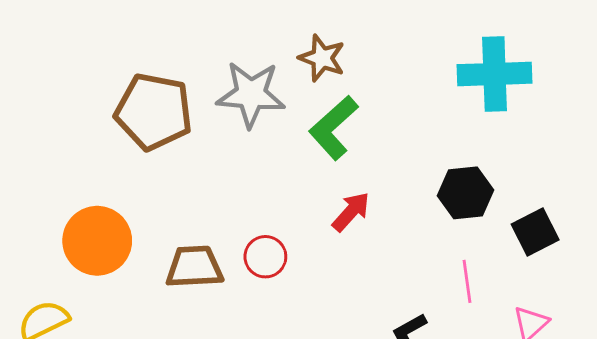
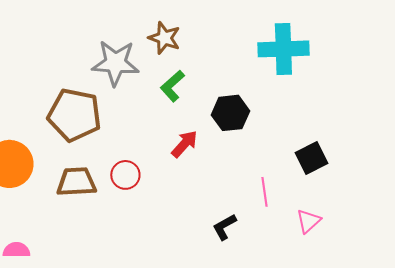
brown pentagon: (154, 112) -> (74, 115), moved
green L-shape: (334, 128) -> (172, 86), size x0.7
black hexagon: (466, 193) -> (230, 113), moved

